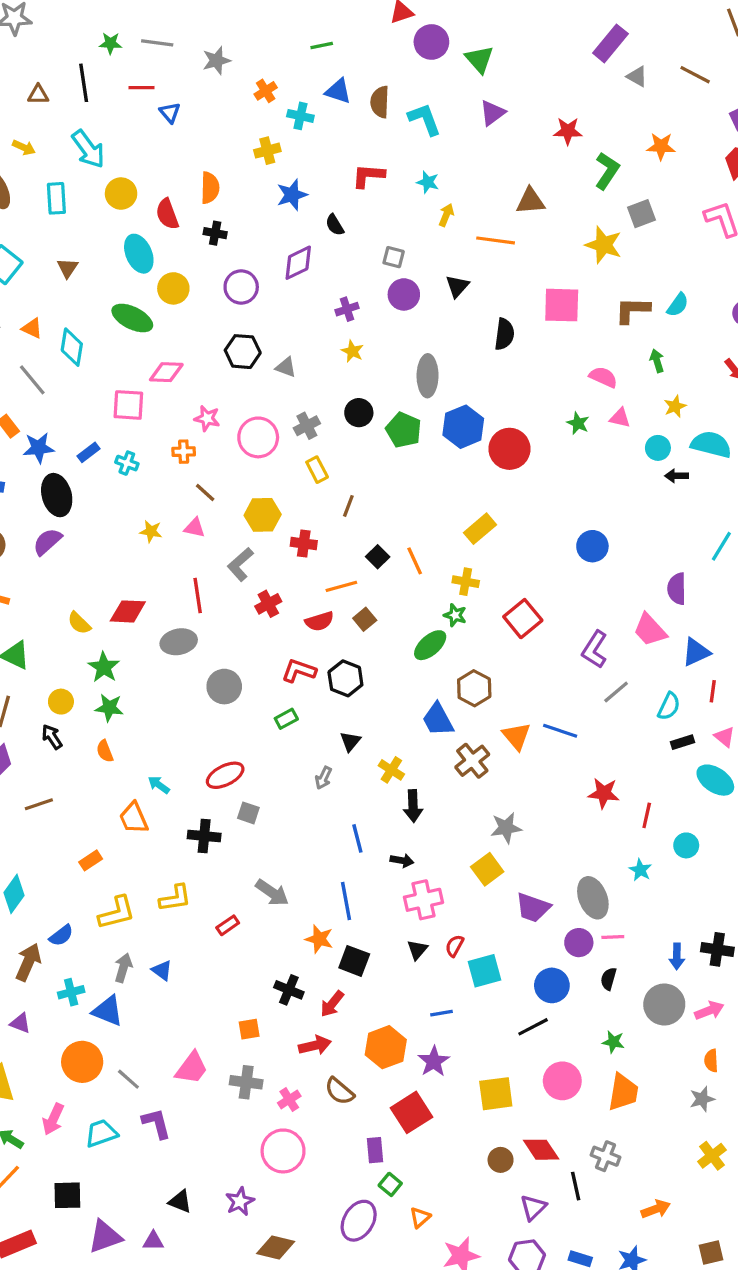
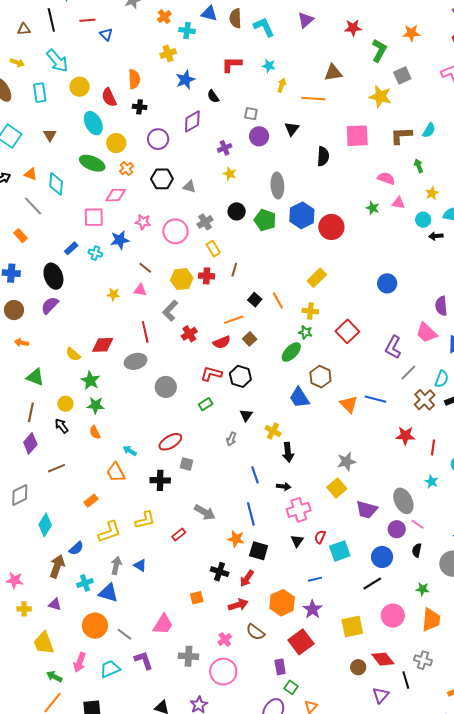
blue star: (39, 448) -> (120, 240), moved
orange cross: (184, 452) -> (126, 169), moved, turned -32
red cross: (304, 543) -> (207, 276), moved
brown cross: (472, 761) -> (425, 400), moved
pink line: (613, 937) -> (418, 524), turned 40
gray cross: (246, 1082) -> (188, 656), moved

